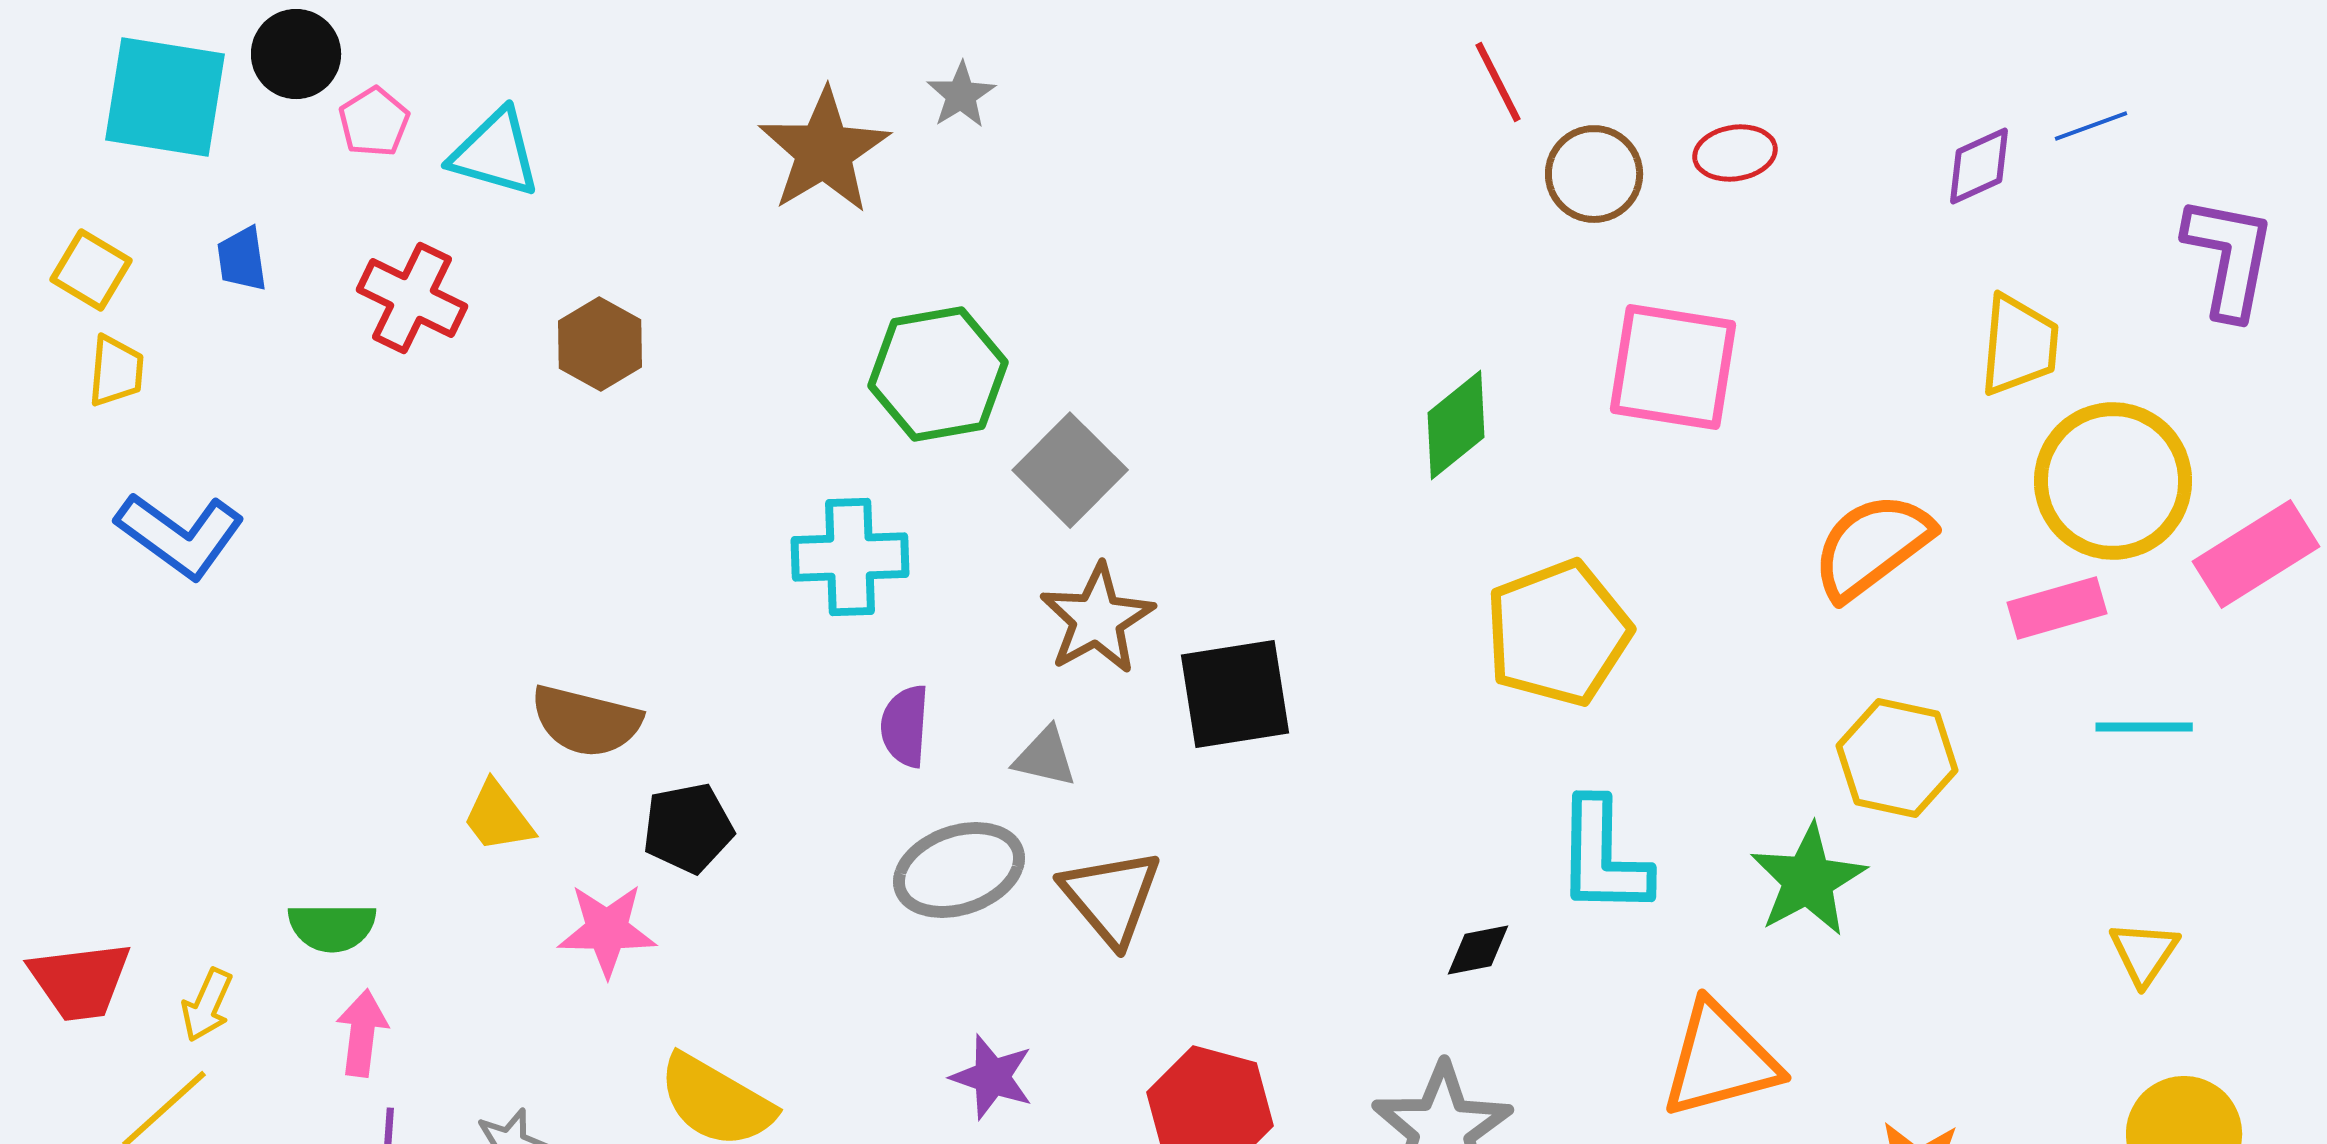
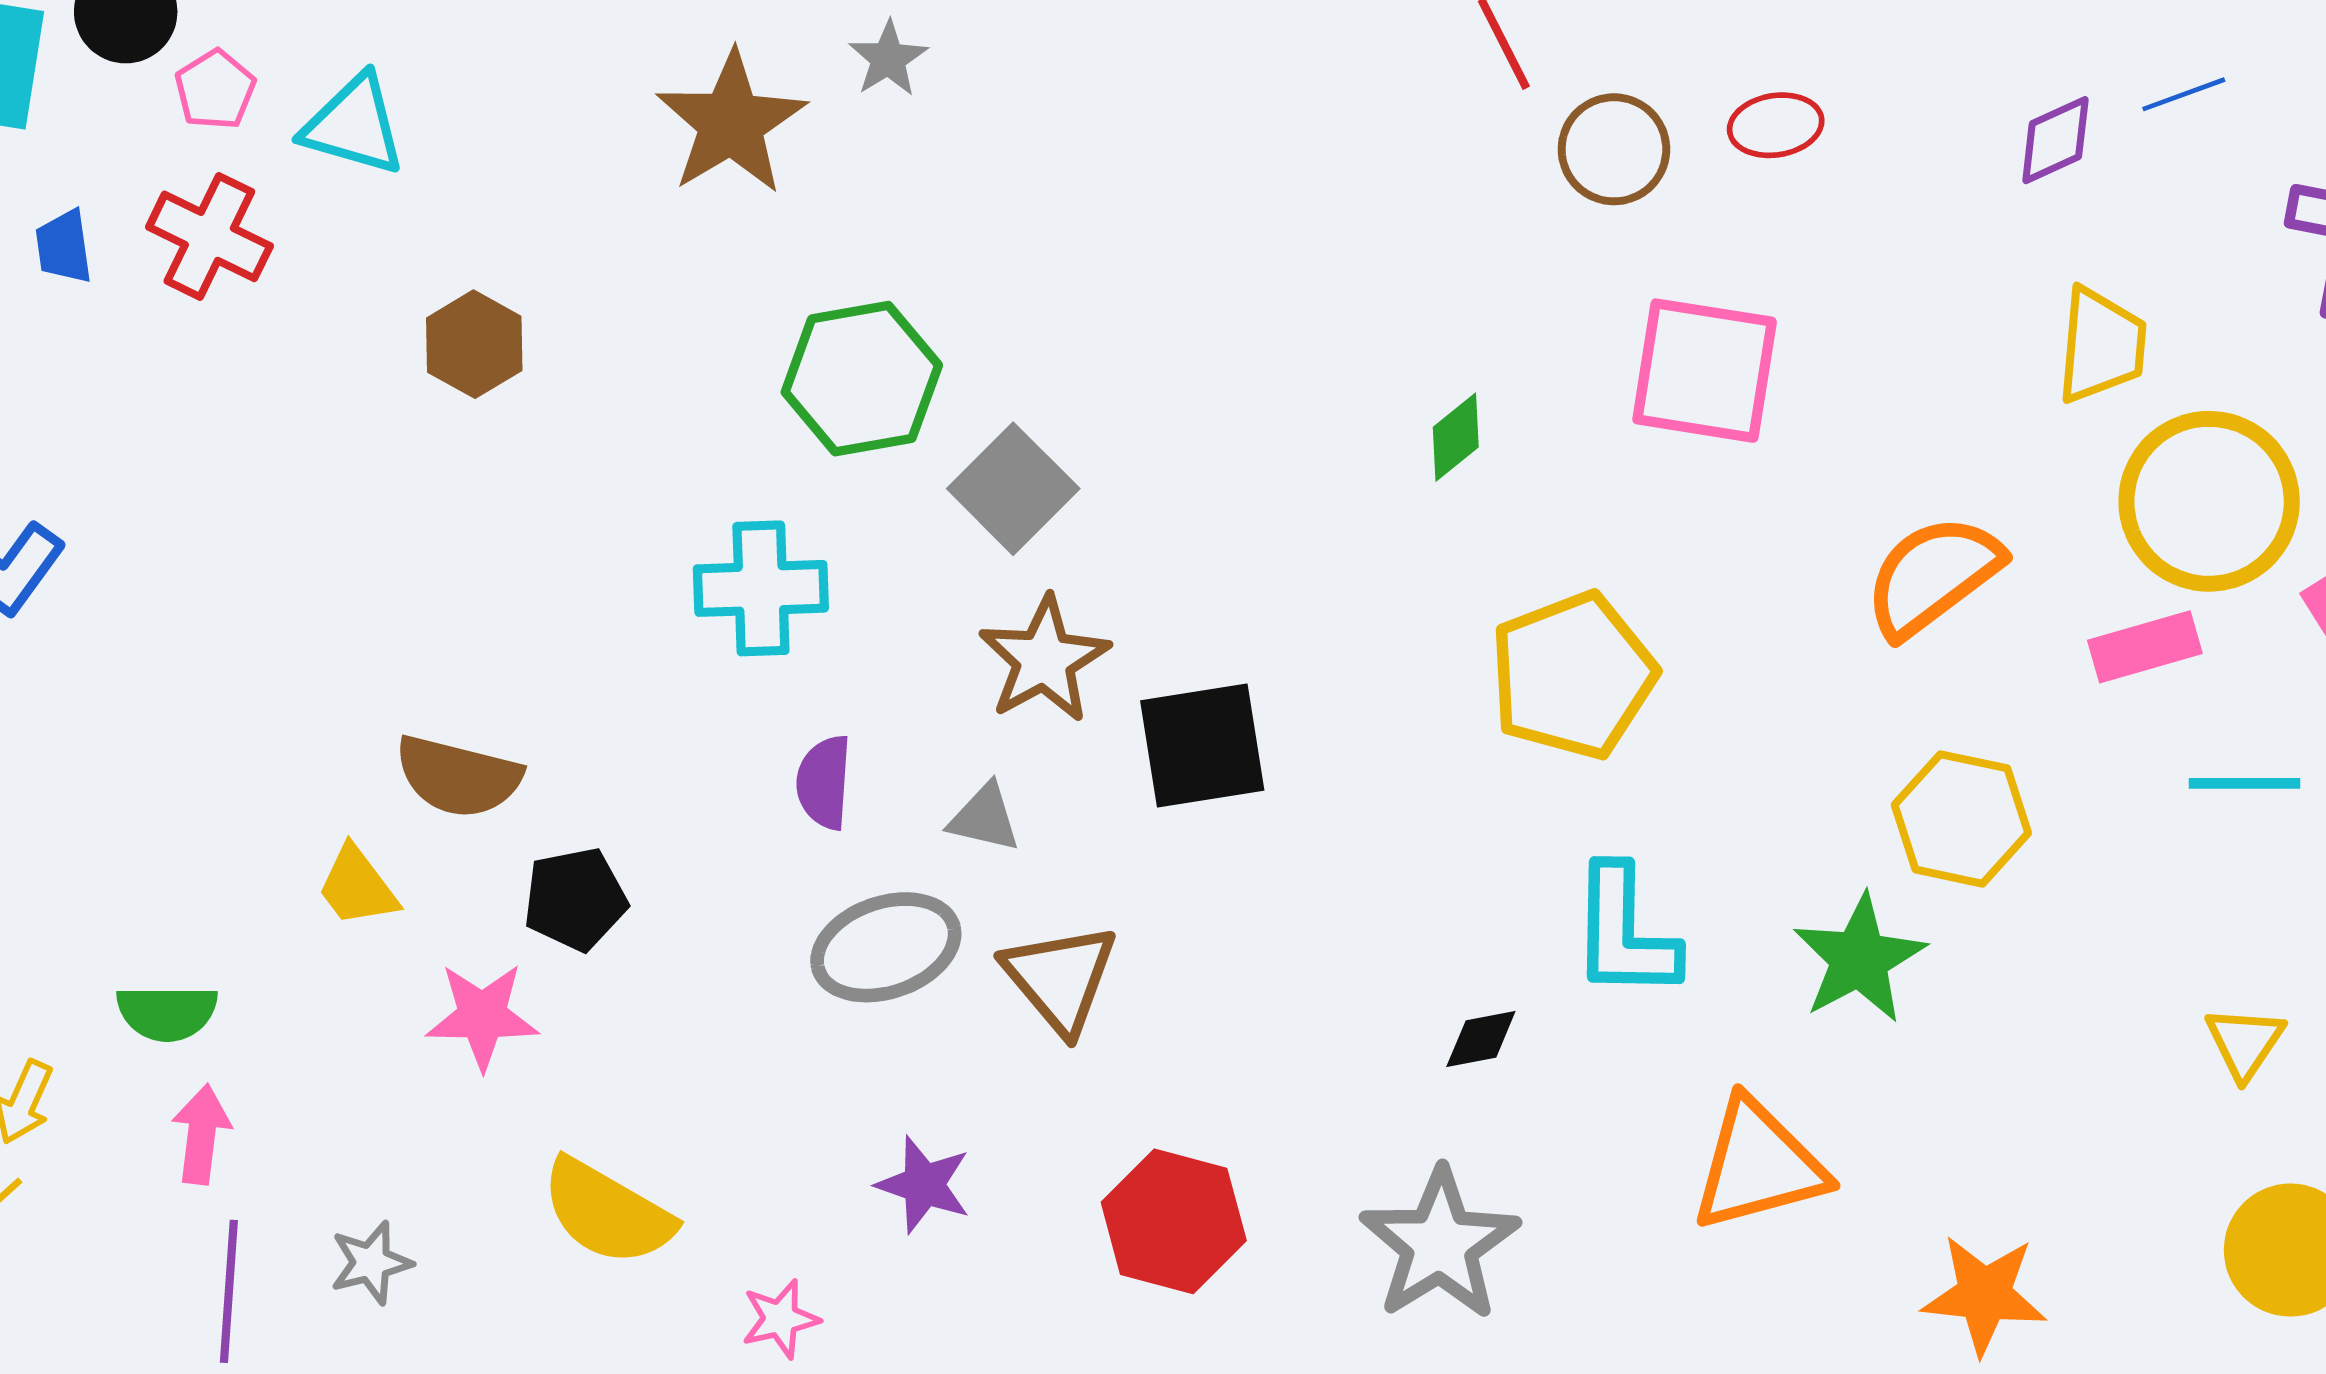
red cross: (412, 298) -> (209, 236), moved
green diamond: (1456, 425) -> (1456, 437), size x0.7

